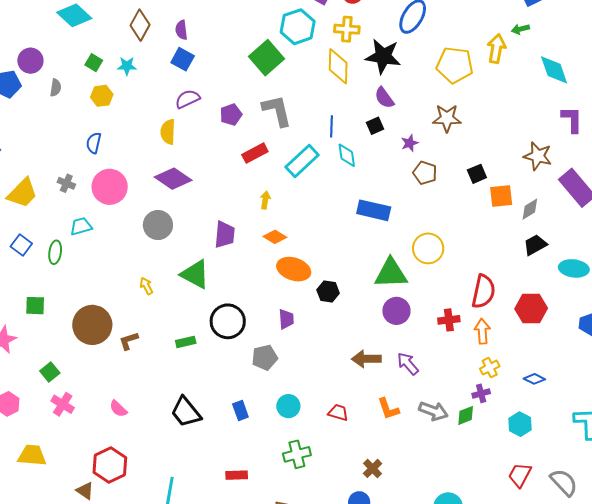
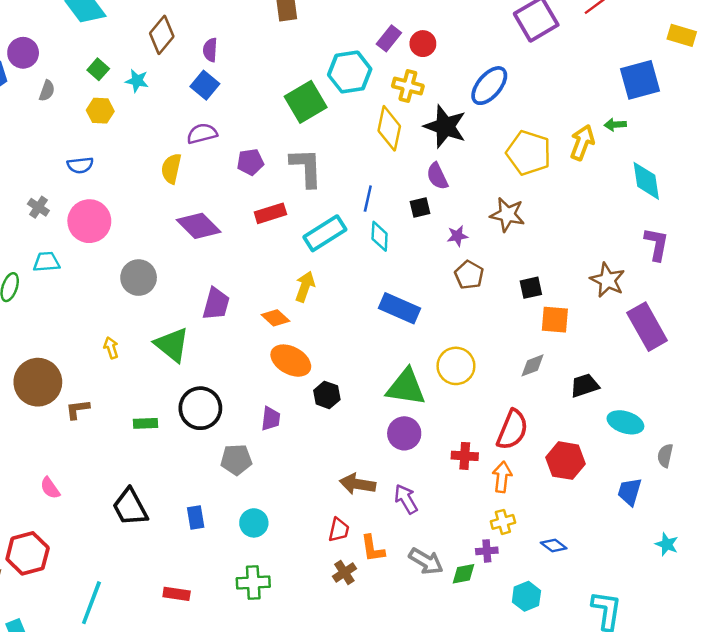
blue semicircle: (94, 143) -> (80, 165), turned -120
purple diamond: (173, 179) -> (199, 226), moved
yellow arrow: (265, 200) -> (305, 287), moved, size x1.4
gray diamond: (530, 209) -> (533, 365), moved
red trapezoid: (338, 413) -> (339, 530), moved, turned 75
brown cross: (372, 468) -> (344, 572), moved

